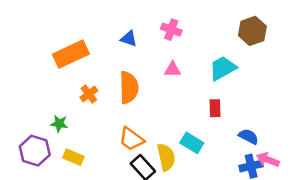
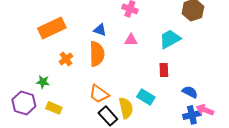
blue triangle: (129, 39) -> (100, 30), moved

